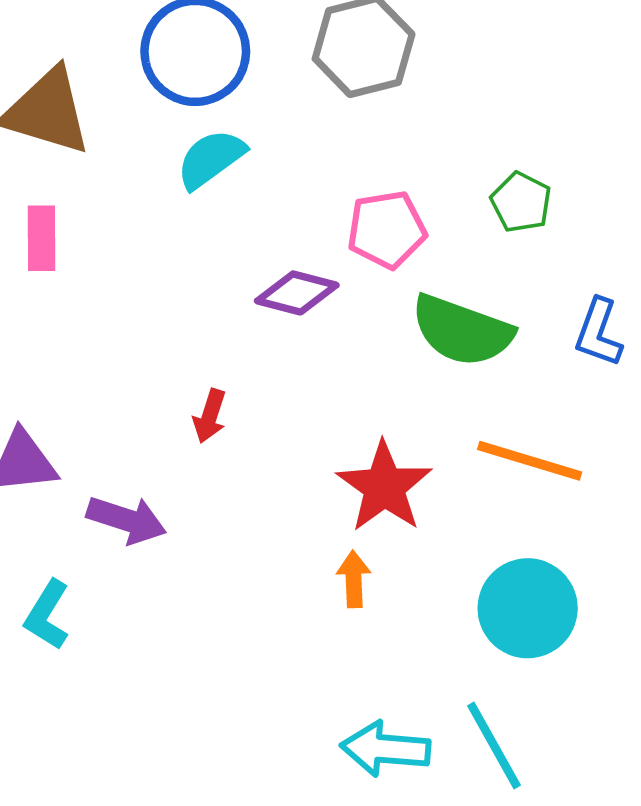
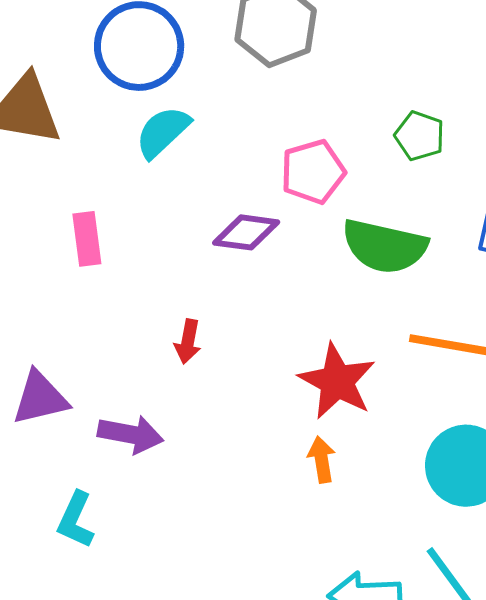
pink rectangle: (42, 238) -> (87, 239), moved

